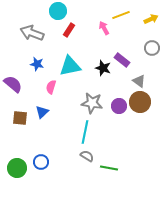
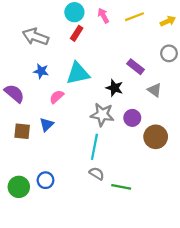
cyan circle: (58, 11) -> (74, 12), moved
pink arrow: (104, 28) -> (103, 16), moved
black star: (103, 68) -> (114, 88), moved
pink semicircle: (51, 87) -> (57, 97), turned 32
brown circle: (140, 102) -> (156, 137), moved

